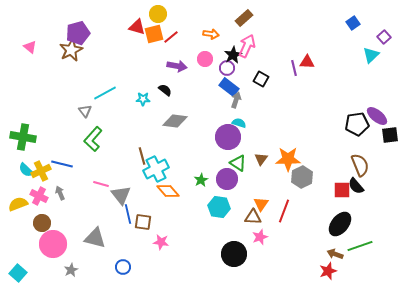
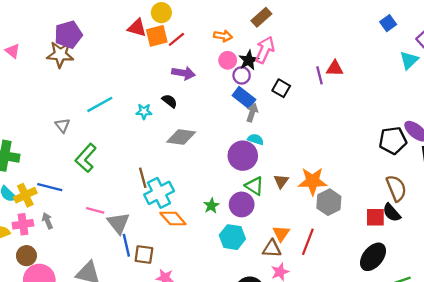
brown star: (71, 50) -> (60, 54), turned 30
pink circle: (205, 59) -> (228, 60), moved
gray triangle: (85, 111) -> (63, 125), moved
pink cross: (39, 196) -> (23, 224), turned -36

